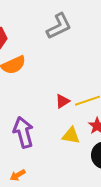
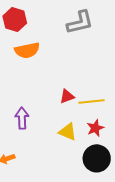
purple arrow: (23, 132) -> (22, 118), size x0.7

